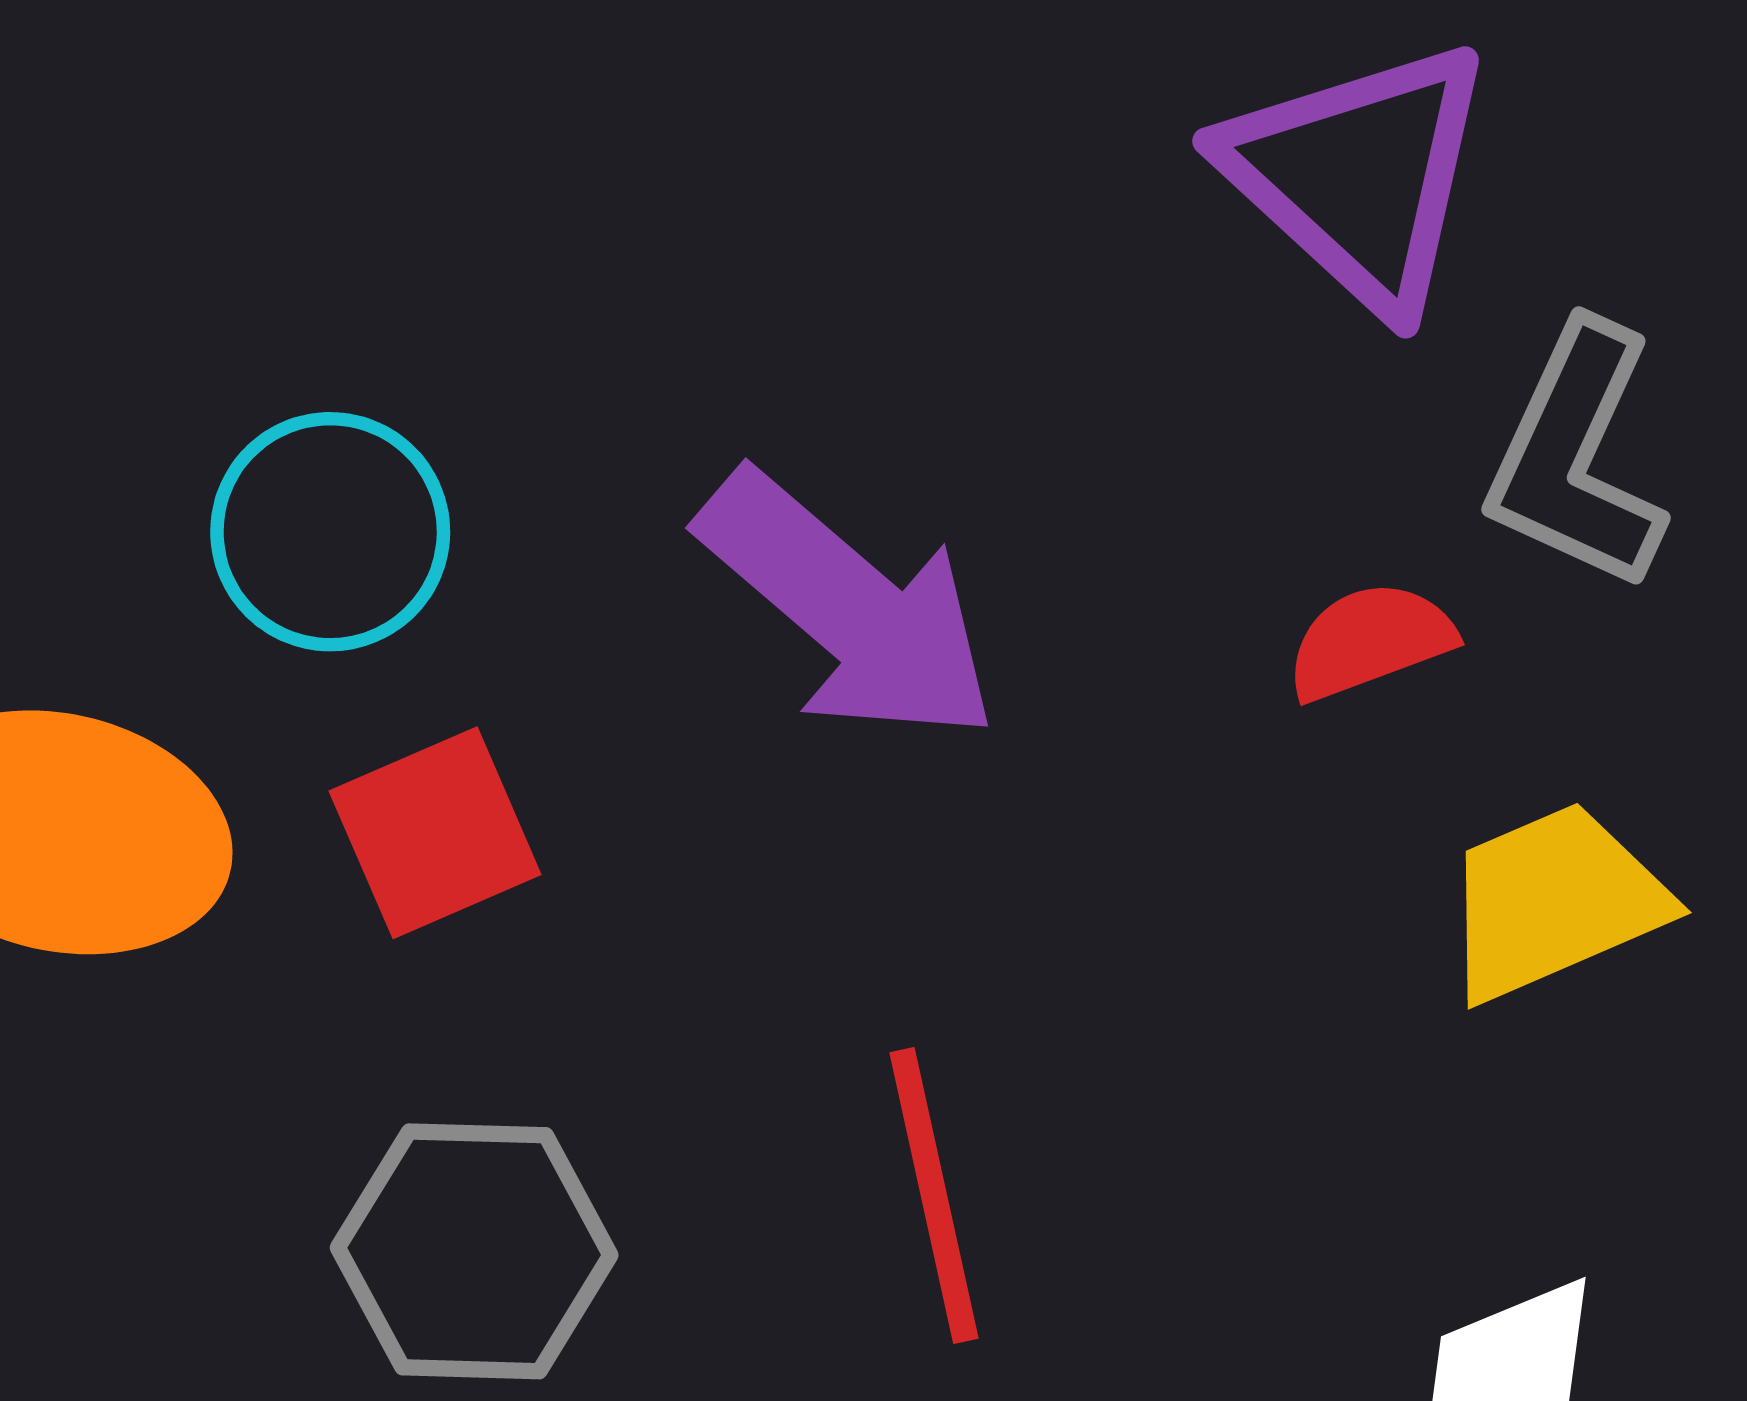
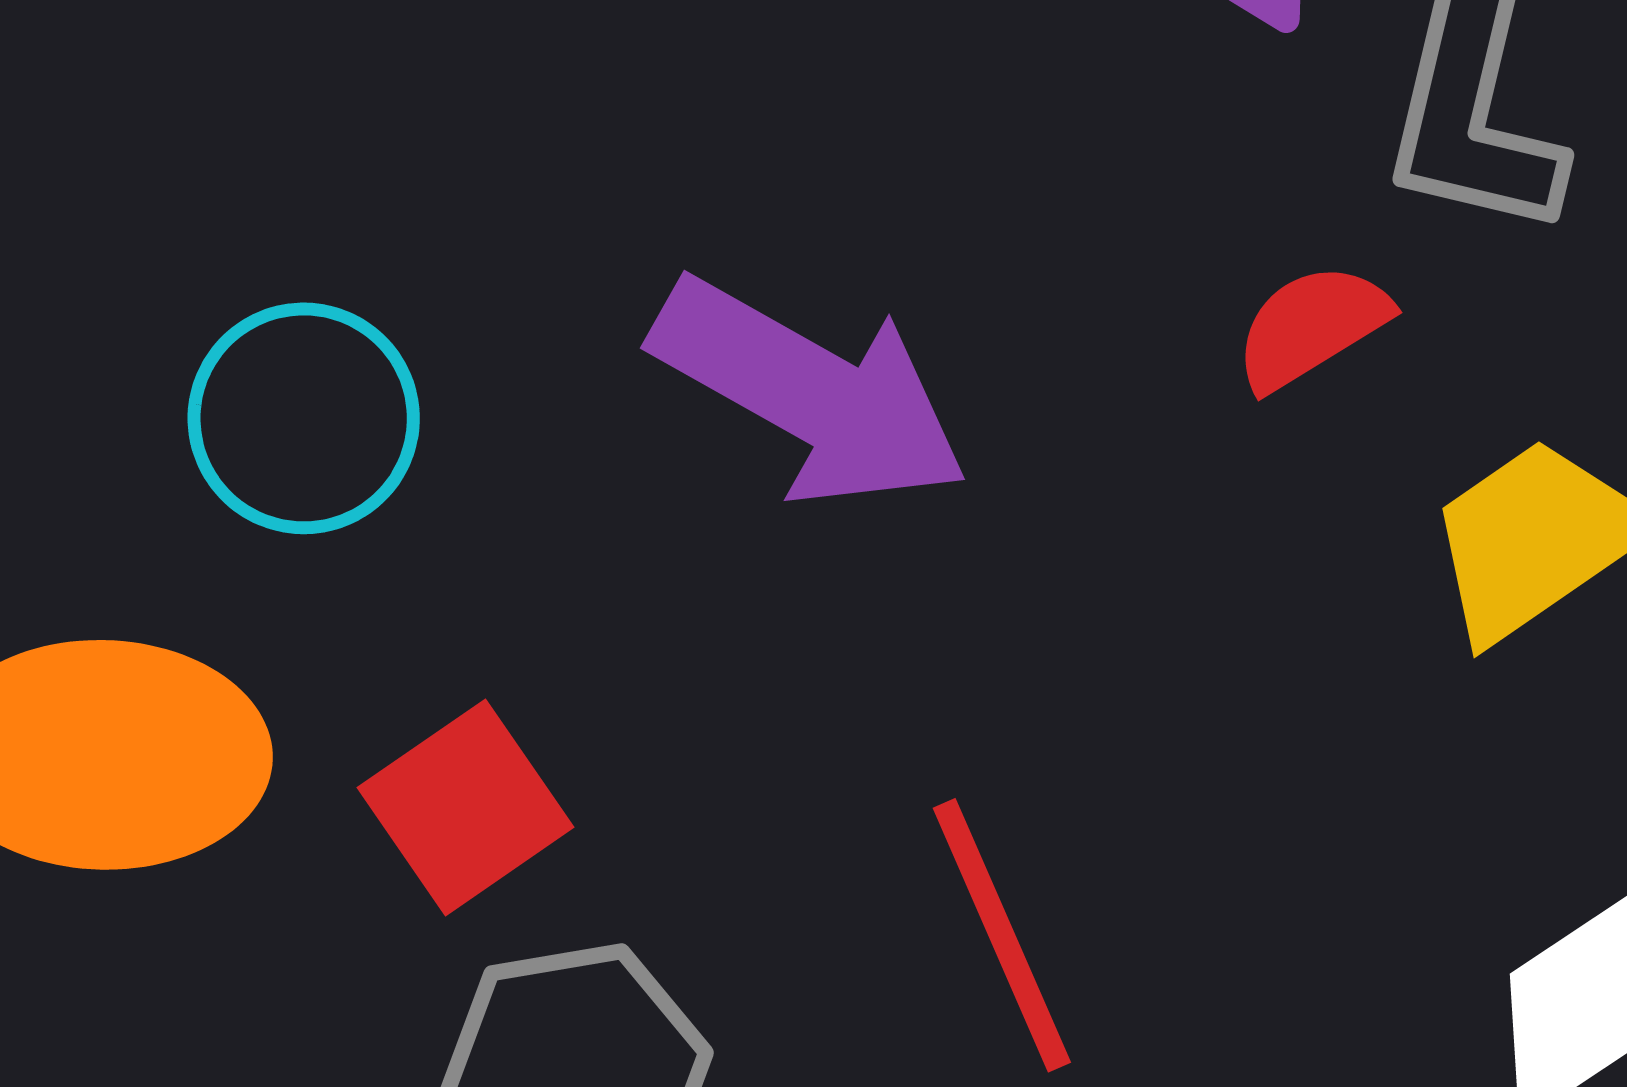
red square: (435, 833) -> (465, 807), moved

